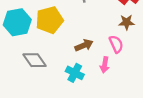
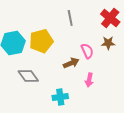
pink semicircle: (116, 44) -> (87, 51), moved
cyan cross: (75, 73) -> (60, 97), moved, turned -35

